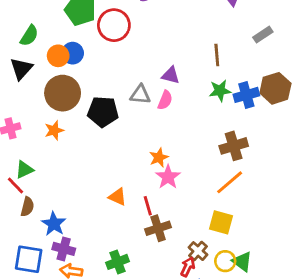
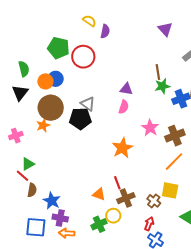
green semicircle: (29, 36) -> (24, 69), turned -42
green star: (220, 91) -> (162, 86), moved
gray triangle: (140, 95) -> (88, 104), moved, turned 35
orange star: (54, 130) -> (43, 125), moved
orange star: (159, 158) -> (122, 148), size x1.5
pink star: (168, 177) -> (150, 128), moved
orange triangle: (118, 197) -> (99, 194), moved
brown cross: (198, 251) -> (154, 201), moved
yellow circle: (225, 261) -> (113, 216), moved

